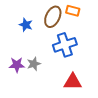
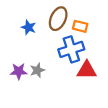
orange rectangle: (73, 11) -> (80, 26), moved
red triangle: (73, 82) -> (87, 70), moved

